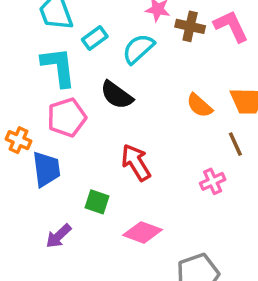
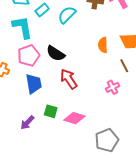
black semicircle: (117, 95) -> (56, 53), moved
orange semicircle: (199, 105) -> (103, 45), turned 49
blue trapezoid: (46, 169) -> (34, 84), moved
green square: (97, 202) -> (51, 111), moved

